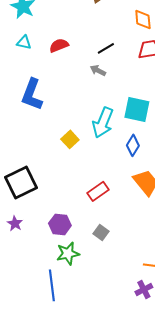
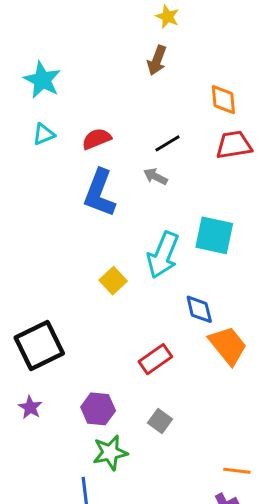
cyan triangle: (24, 42) -> (44, 134), turned -35
blue L-shape: (32, 94) -> (100, 193), moved
blue diamond: (133, 145) -> (199, 309), moved, turned -45

